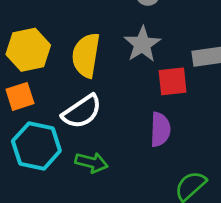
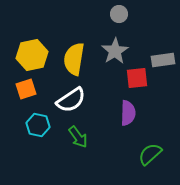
cyan hexagon: (36, 146) -> (38, 125), size x0.7
green arrow: (91, 162) -> (78, 137), turned 40

